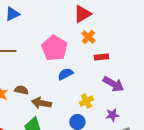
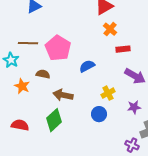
pink pentagon: (54, 48) -> (58, 48), moved
brown semicircle: (21, 90) -> (43, 74), moved

